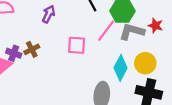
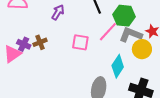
yellow circle: (145, 63) -> (142, 49), moved

